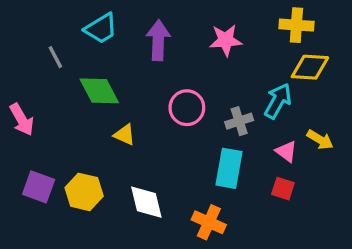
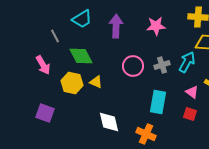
pink arrow: (22, 119) -> (43, 65), moved
gray cross: (239, 121) -> (162, 65), moved
yellow hexagon: (84, 192) -> (72, 83), moved

